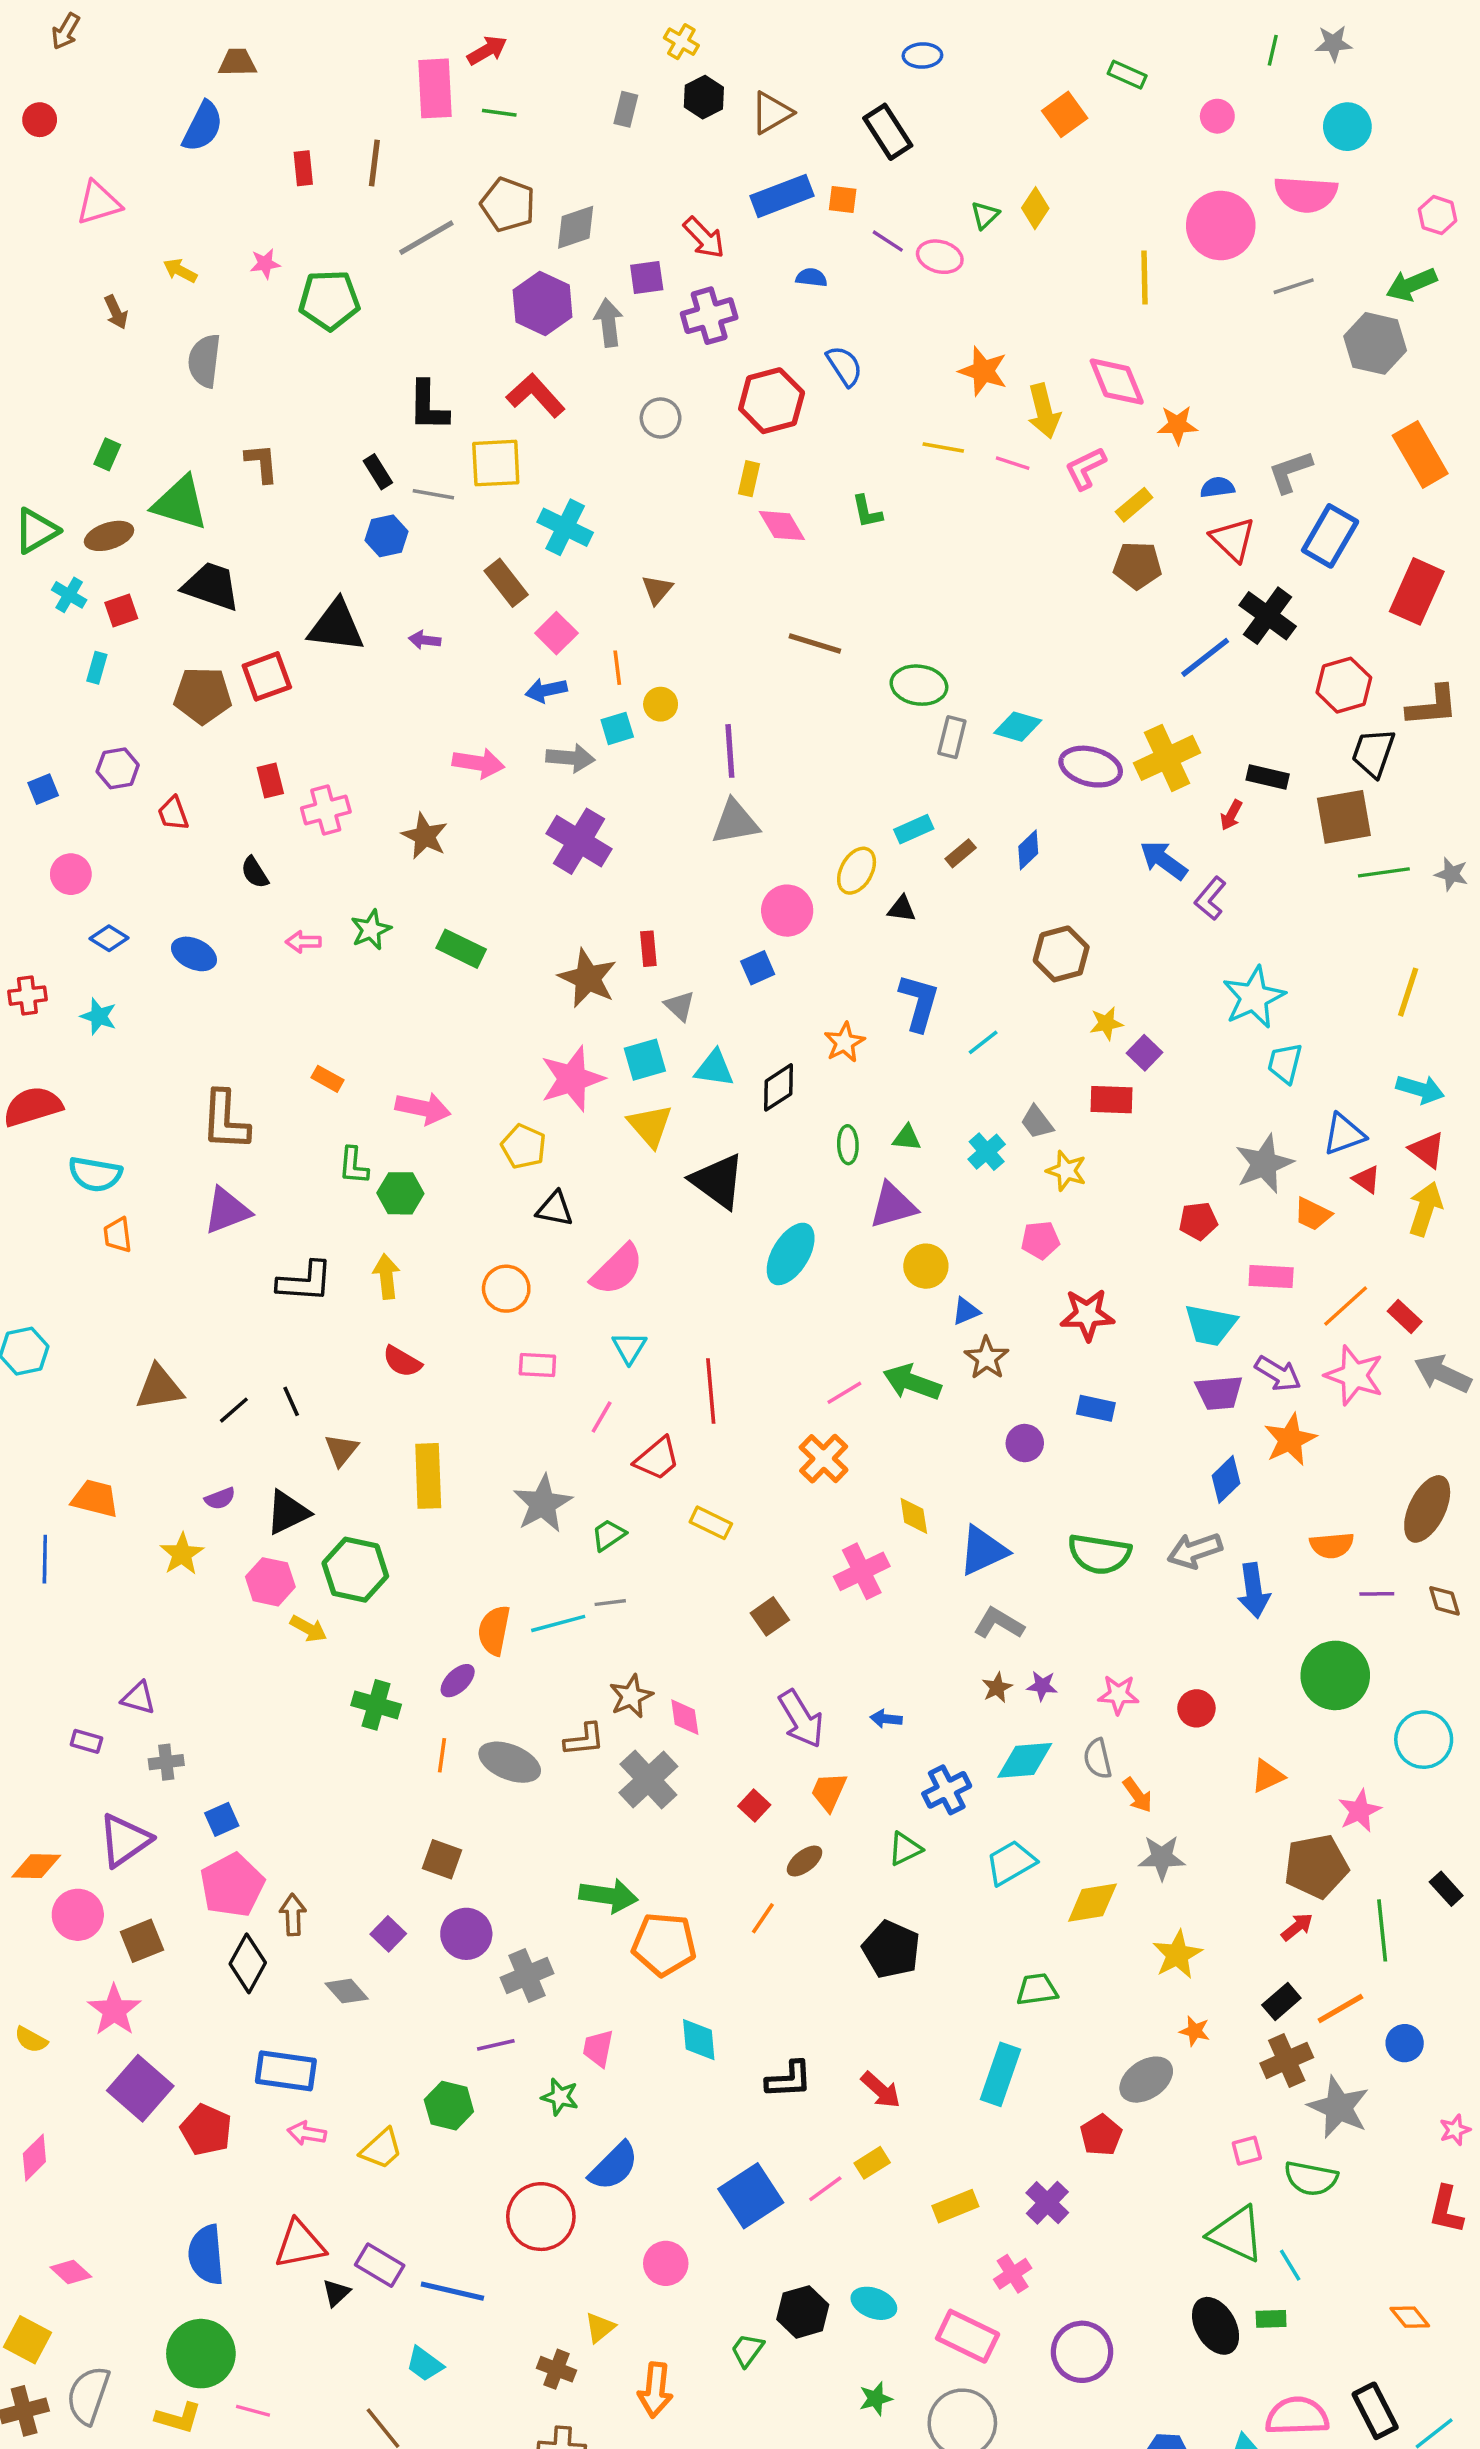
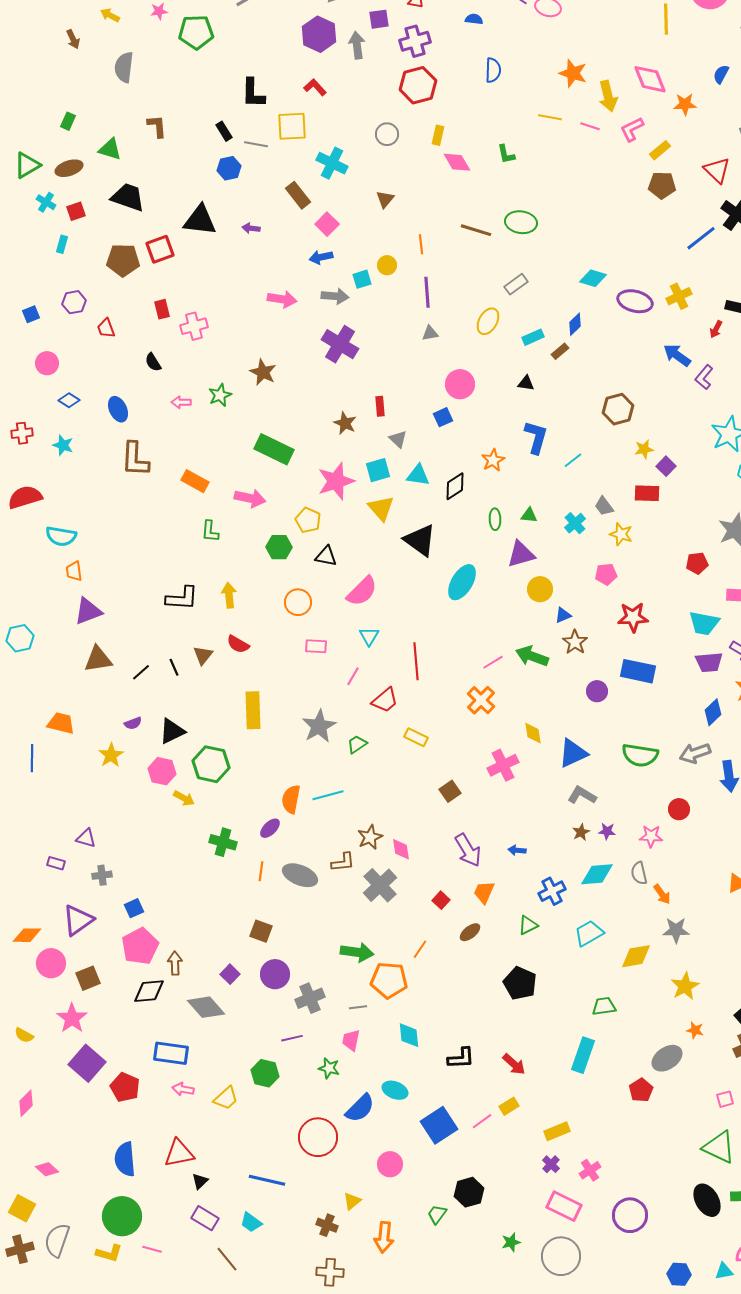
blue semicircle: (844, 366) -> (493, 70), turned 35
red L-shape: (536, 395) -> (315, 87), size x0.7
red hexagon: (772, 401) -> (418, 85), moved
gray circle: (661, 418) -> (387, 134), moved
blue semicircle: (1217, 487) -> (721, 74), moved, turned -54
green triangle: (180, 503) -> (110, 149), size x0.7
orange line: (617, 668) -> (421, 244), moved
green ellipse: (919, 685) -> (521, 222), moved
gray rectangle: (952, 737) -> (516, 284), moved, turned 40
yellow cross: (1167, 758) -> (679, 296), size x0.7
gray triangle: (735, 822) -> (430, 333), size x0.6
brown star: (425, 836) -> (263, 372), moved
blue diamond: (1028, 850) -> (575, 324), moved
yellow ellipse: (857, 871) -> (488, 321), moved
green rectangle: (461, 949) -> (274, 449), moved, size x1.4
blue ellipse: (194, 954) -> (118, 409), turned 40
brown star: (588, 978) -> (345, 423), size x0.7
orange rectangle: (328, 1079) -> (195, 481), size x1.5
brown L-shape: (225, 1120) -> (135, 459), moved
green hexagon: (400, 1193) -> (279, 547), moved
purple triangle: (227, 1211) -> (88, 611), moved
blue rectangle: (1096, 1408) -> (638, 671), size x1.6
brown triangle: (341, 1450) -> (203, 655), moved
gray line: (610, 1603) -> (358, 1007), moved
red circle: (1196, 1708) -> (679, 809), moved
orange line: (763, 1918) -> (420, 949), moved
black diamond: (248, 1963) -> (149, 991), turned 56
gray diamond: (347, 1991) -> (206, 1007), size x1.5
purple cross: (1047, 2203) -> (551, 1164), moved, size x0.7
purple rectangle: (380, 2265) -> (205, 1218), moved
cyan ellipse: (874, 2303) -> (395, 1090), moved

